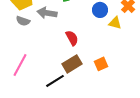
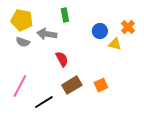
red semicircle: (72, 38) -> (62, 59), moved
black line: (55, 81) -> (44, 102), moved

